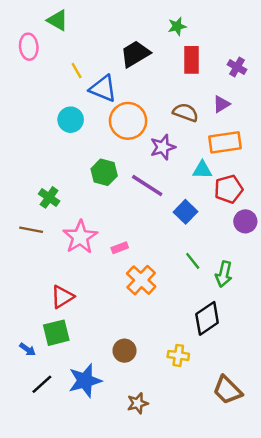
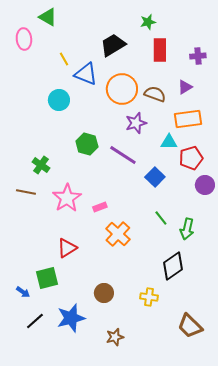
purple cross: (237, 67) -> (198, 56), turned -35
orange circle: (128, 121) -> (122, 89), moved
red triangle: (62, 297) -> (67, 248), moved

